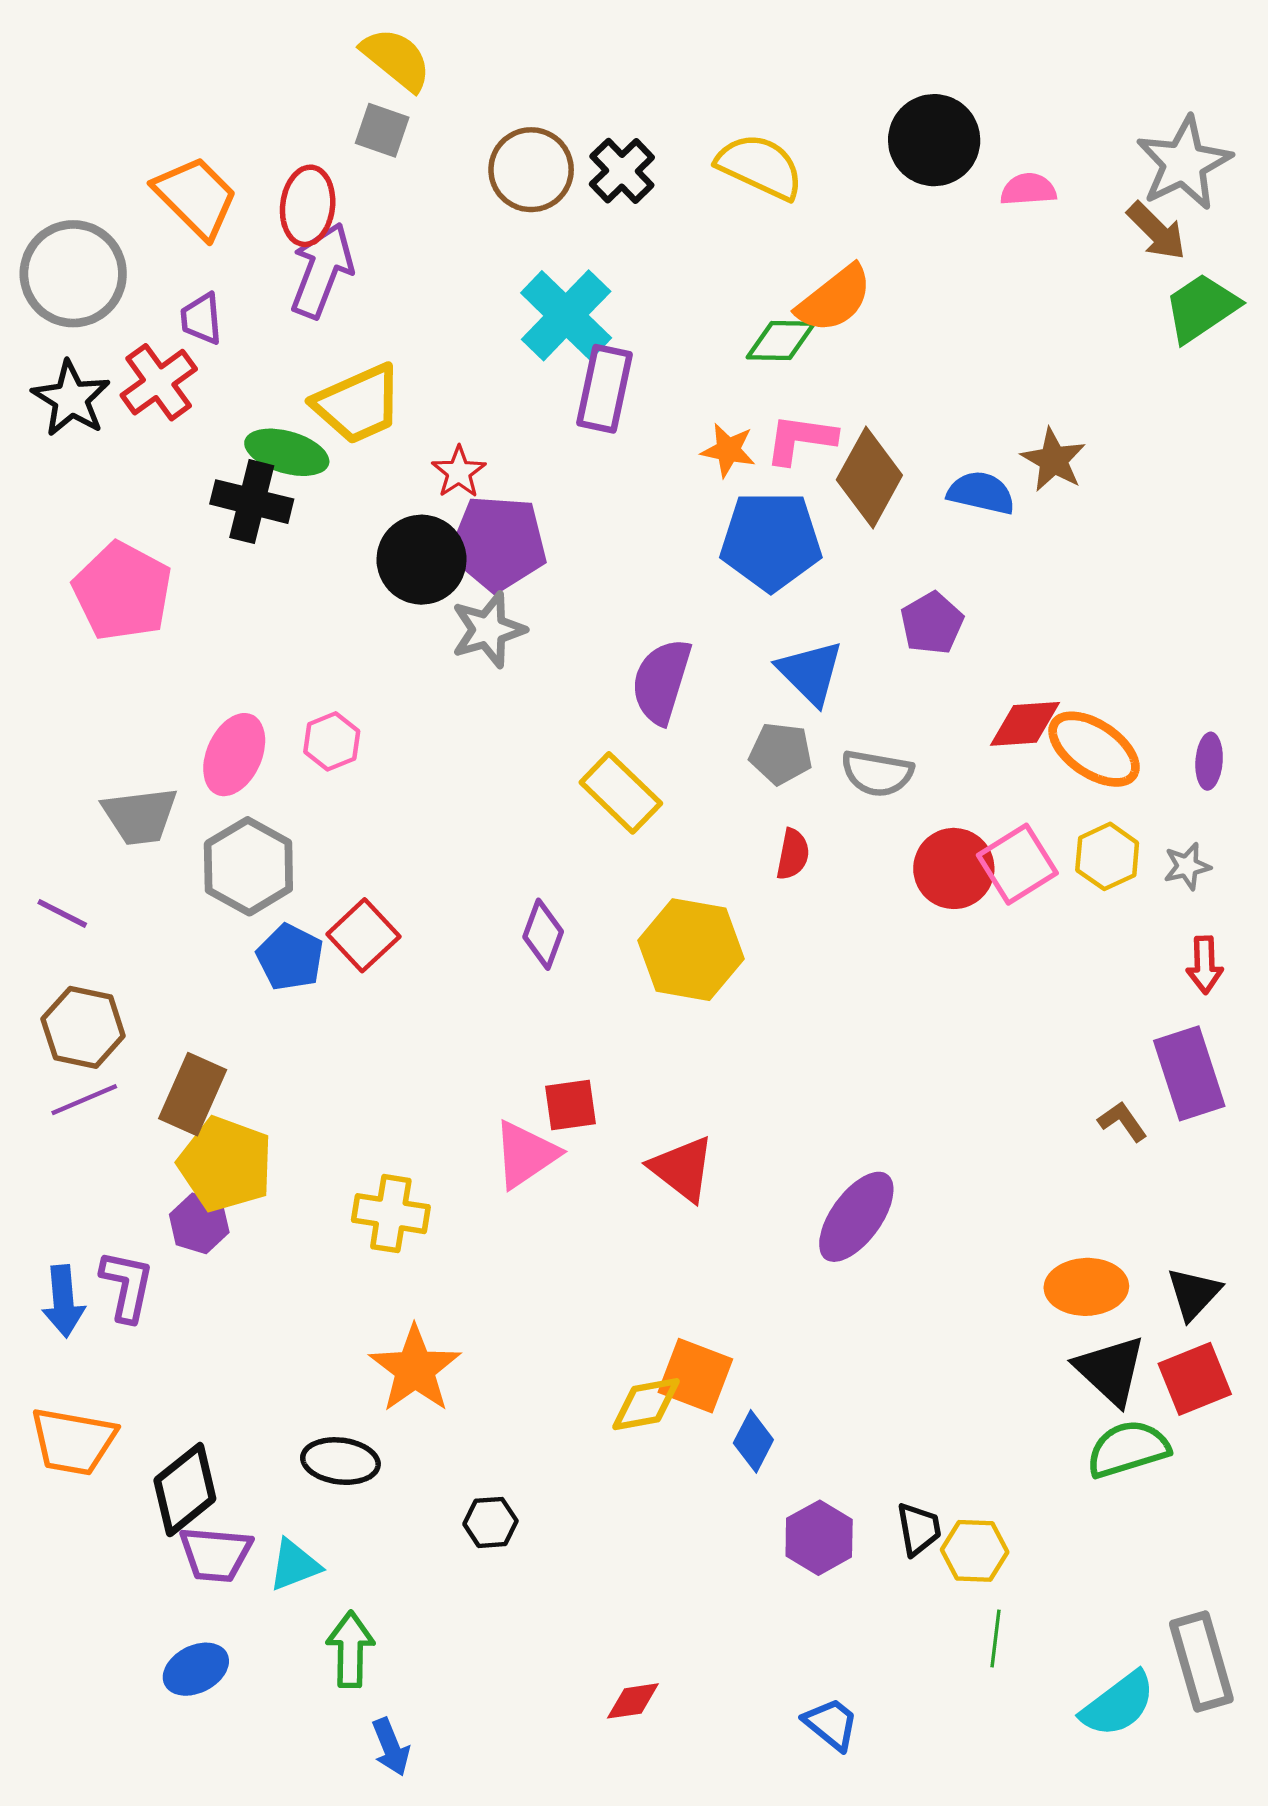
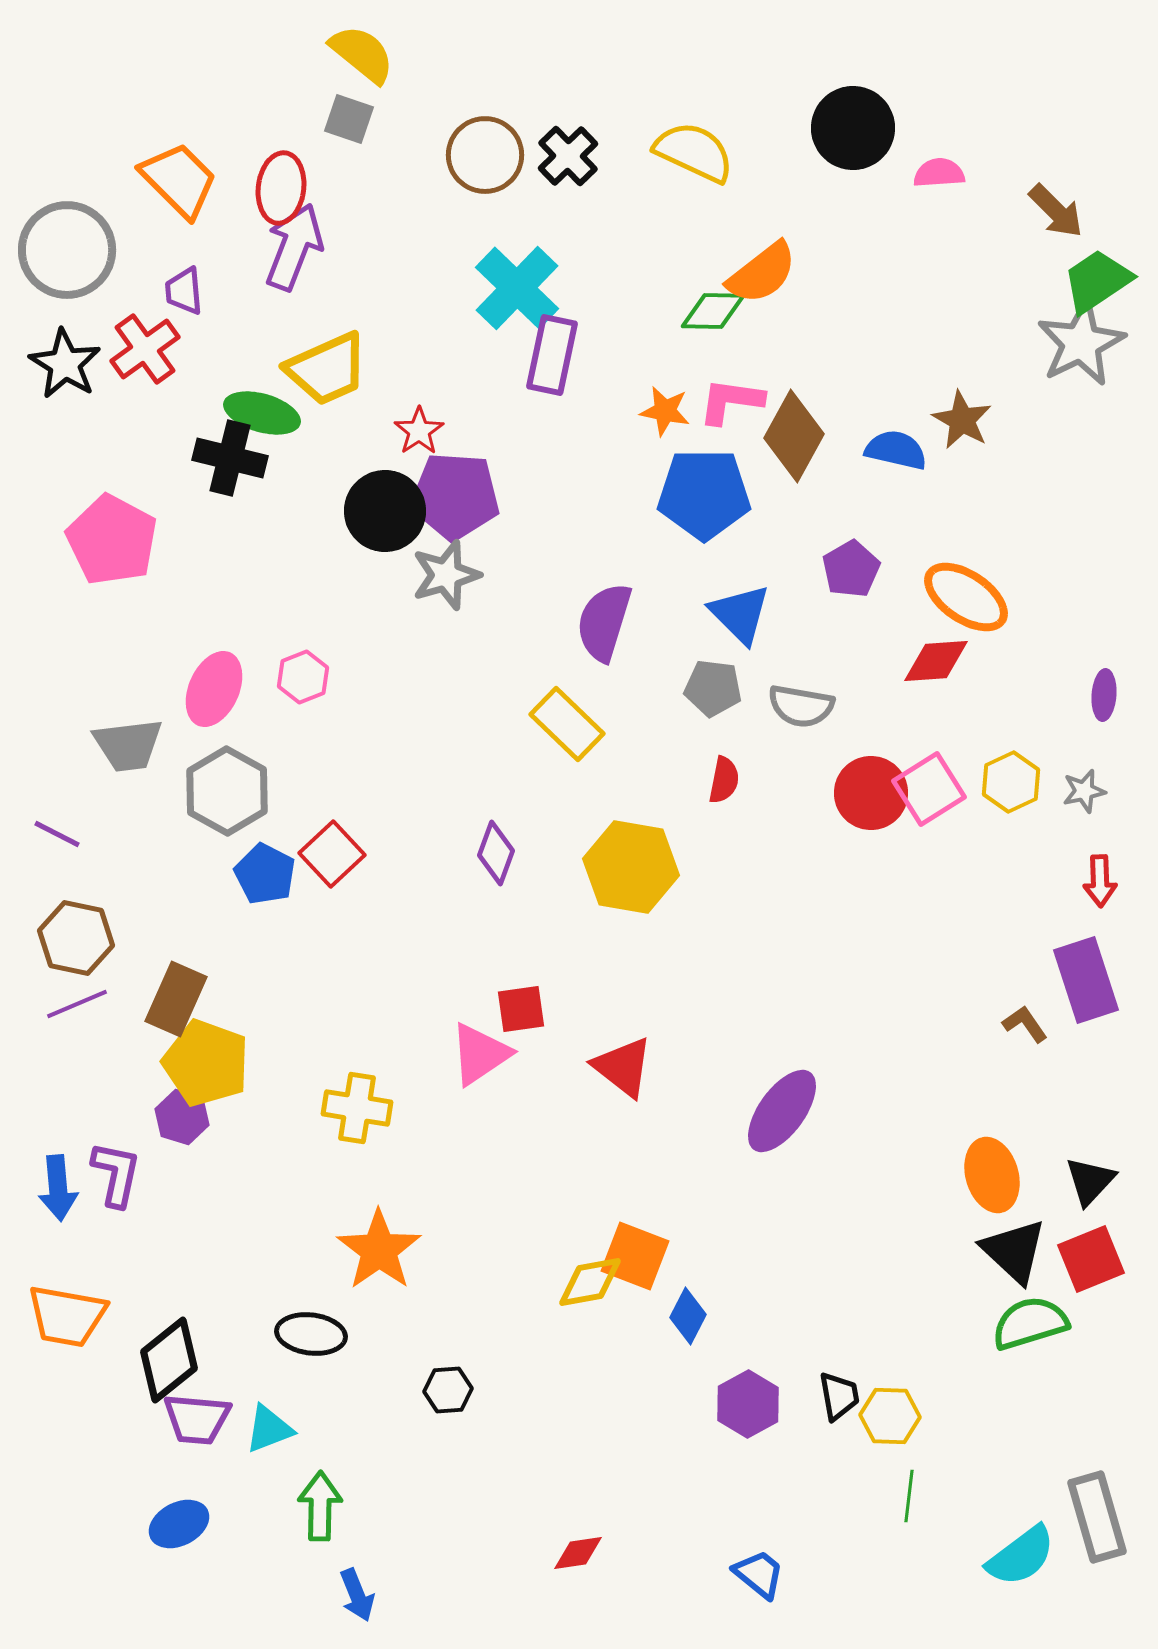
gray star: (1184, 163) -> (1081, 343), moved
orange ellipse: (1094, 749) -> (966, 597), moved
orange ellipse: (1086, 1287) -> (992, 1175), turned 76

